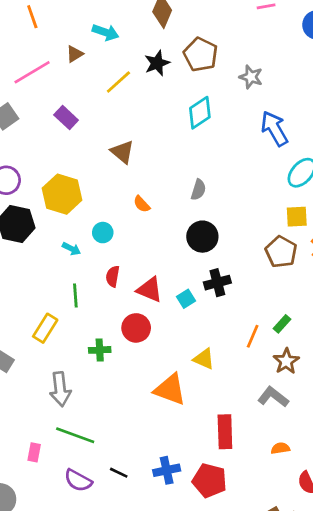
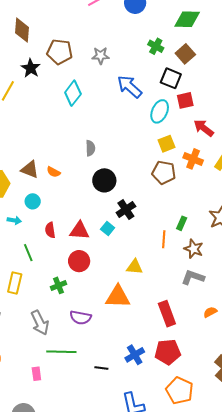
brown triangle: (122, 152) -> (30, 169), moved
purple semicircle: (78, 480) -> (81, 318), moved

